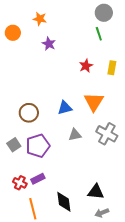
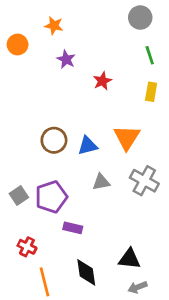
green line: (99, 34) -> (150, 55), moved
red star: (86, 66) -> (102, 81), moved
brown circle: (29, 113) -> (54, 140), moved
purple rectangle: (38, 179) -> (73, 228), moved, turned 40

